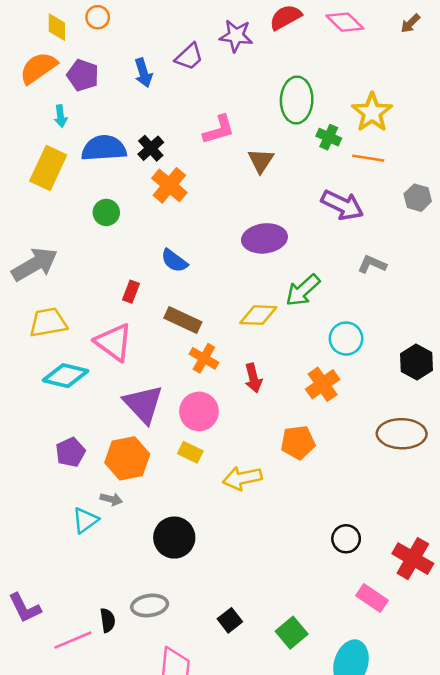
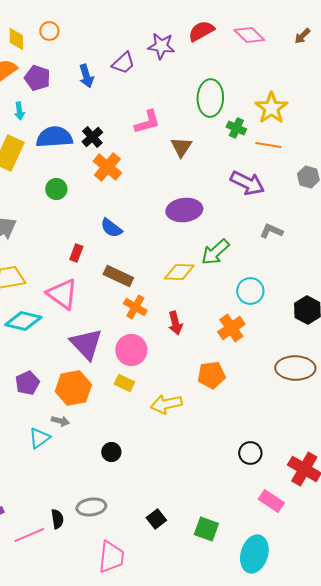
black circle: (174, 538) -> (111, 452), size x0.6
green square: (292, 633) -> (206, 529), turned -30

